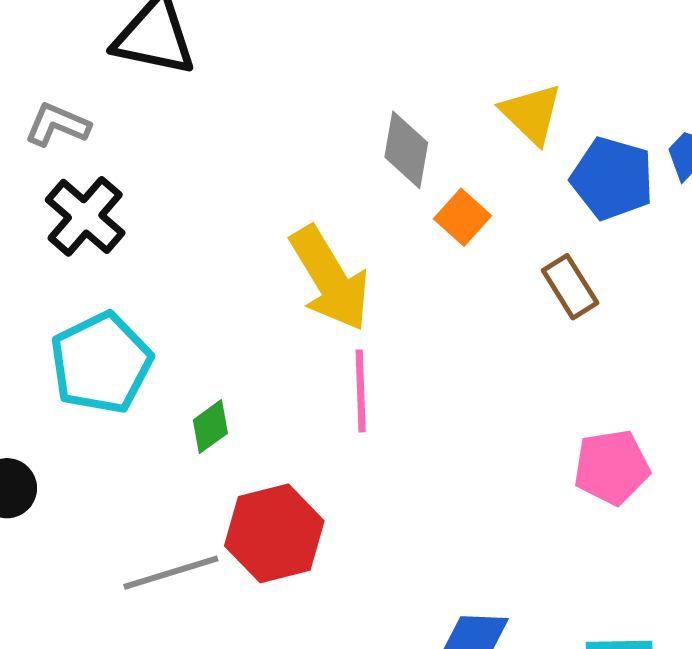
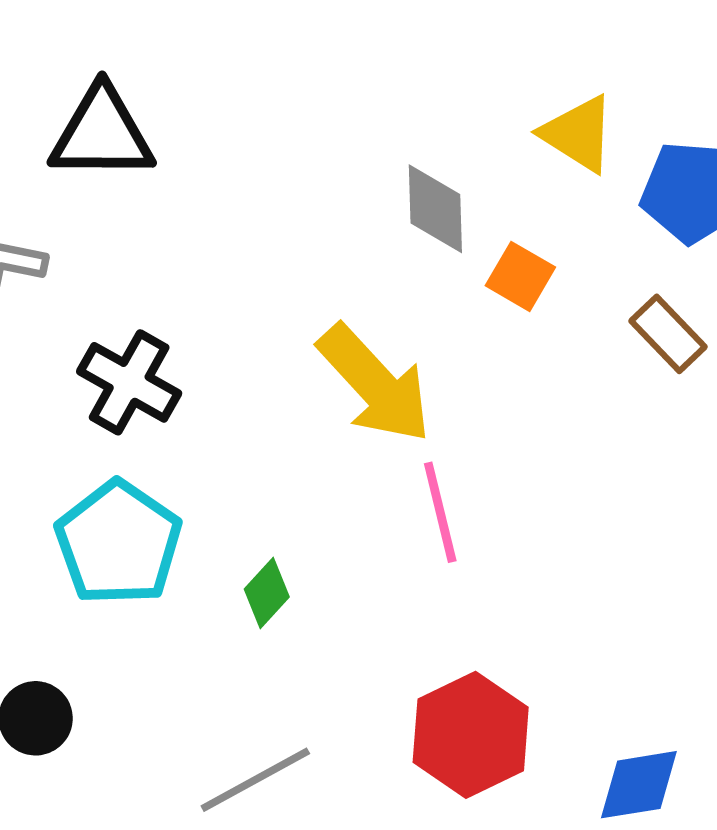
black cross: (85, 216) -> (129, 382), moved
red hexagon: (274, 533) -> (471, 735), moved

